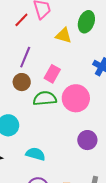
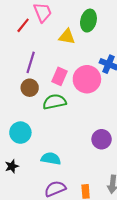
pink circle: (76, 98) -> (87, 79), moved

